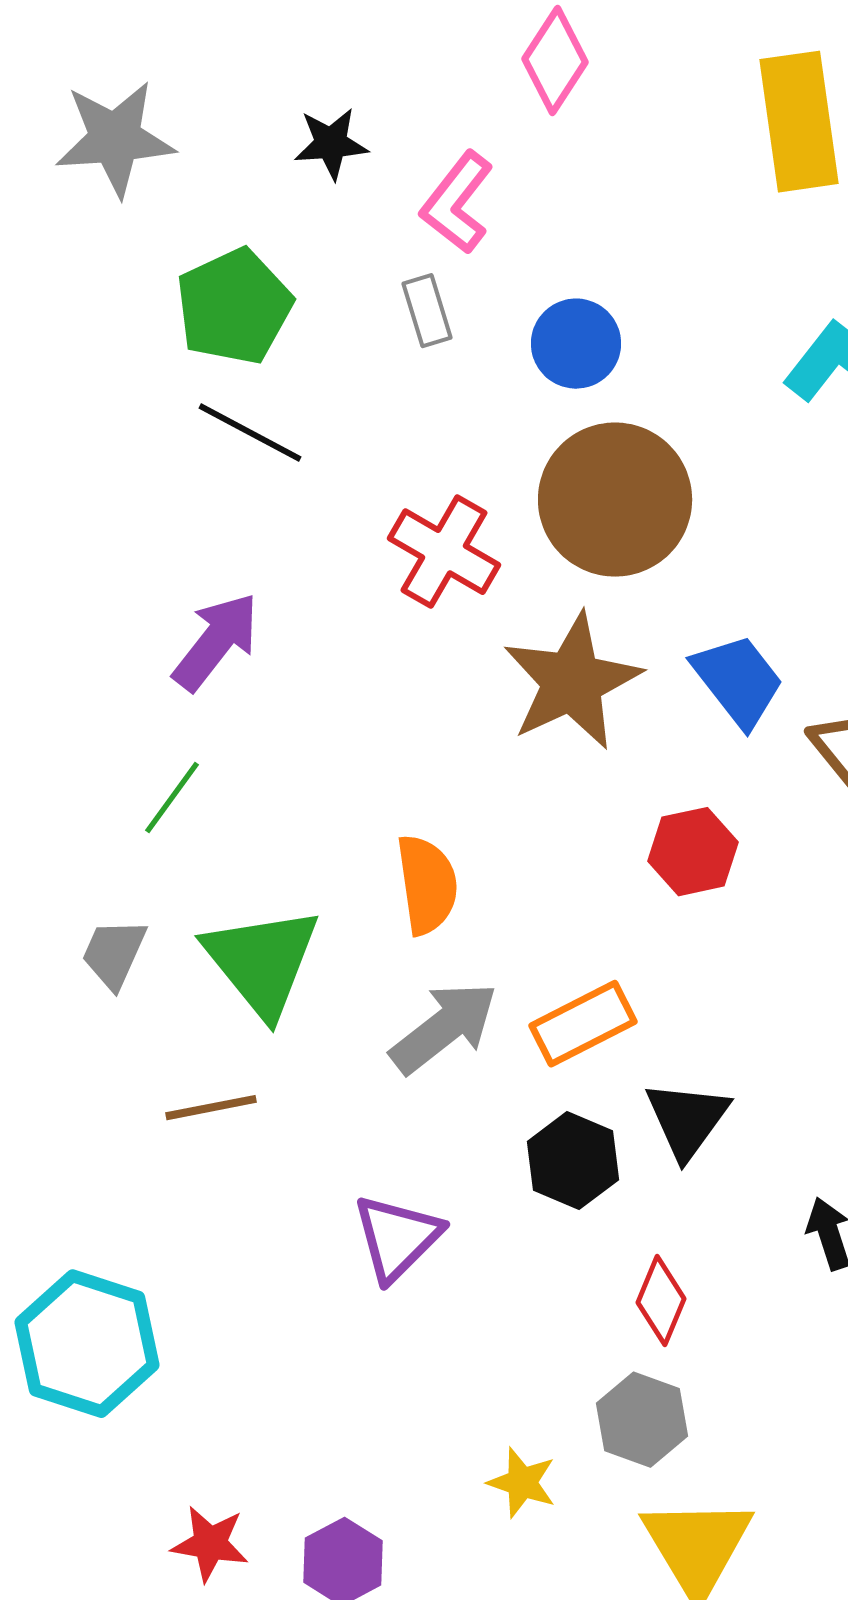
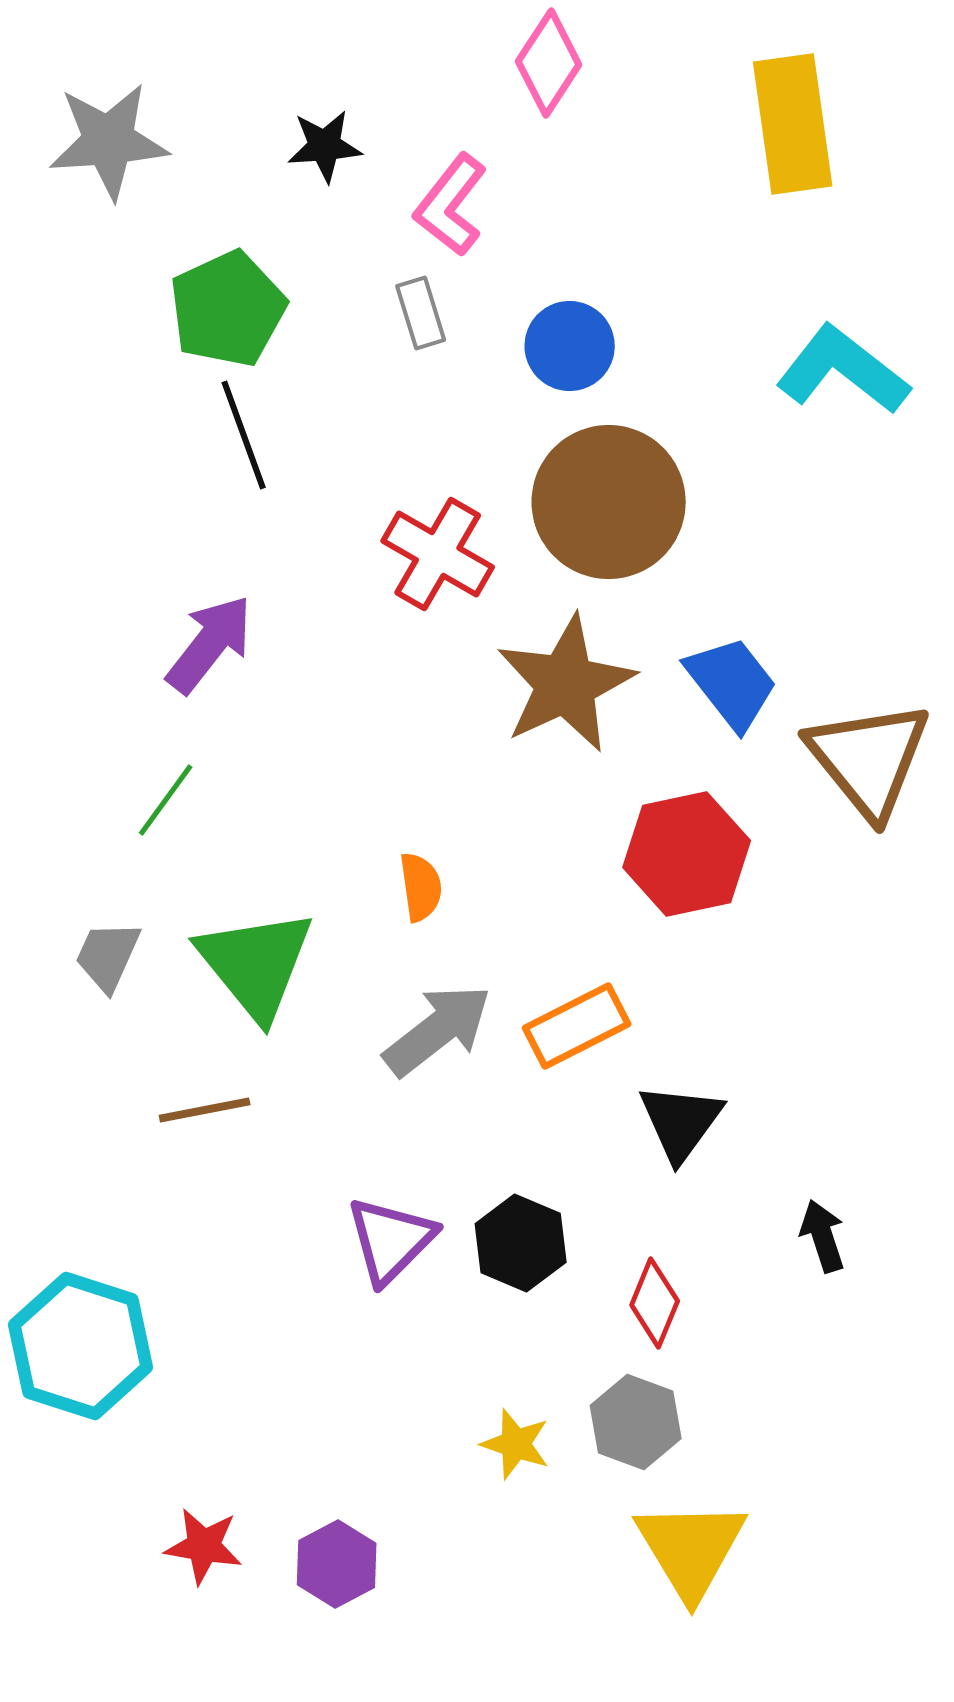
black line: (250, 433) -> (244, 435), turned 42
red hexagon: (693, 852) -> (687, 854), size x1.4
orange semicircle: (427, 885) -> (421, 887), size x0.7
black hexagon: (573, 1161) -> (521, 1243), moved
yellow star: (522, 1483) -> (516, 1444), moved

